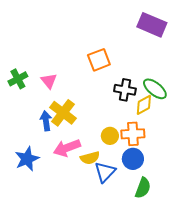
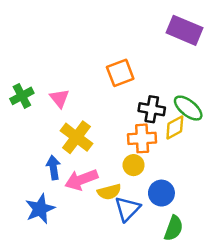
blue arrow: (46, 121) -> (53, 168), moved
orange cross: (133, 134) -> (142, 138), moved
blue star: (27, 159) -> (40, 209), moved

